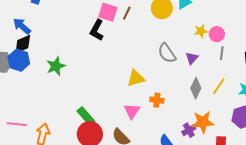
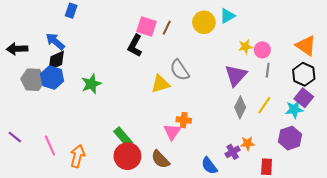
gray semicircle: (167, 53) -> (179, 70), moved
purple triangle: (192, 58) -> (236, 75), size x1.6
yellow triangle: (136, 78) -> (160, 84), moved
orange cross: (157, 100) -> (184, 120), moved
orange star: (203, 122) -> (247, 143), size x0.6
pink line: (17, 124) -> (50, 146), turned 60

